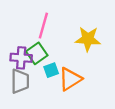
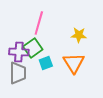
yellow star: (88, 39) -> (79, 35), size x0.7
orange triangle: (70, 79) -> (74, 63), moved, turned -30

